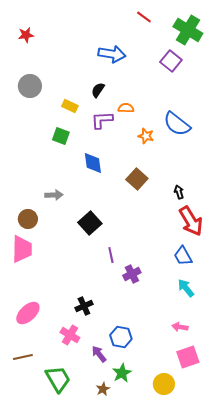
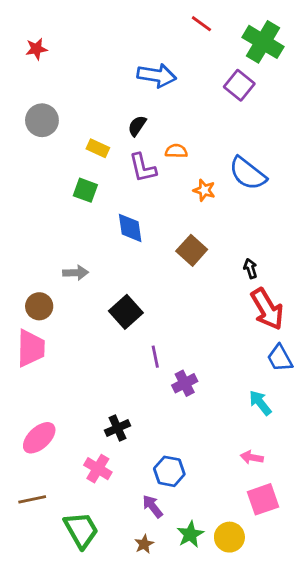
purple L-shape: (102, 120) -> (143, 168), turned -100
blue trapezoid: (183, 256) -> (280, 358), moved
purple arrow: (99, 354) -> (152, 506), moved
green star: (122, 373) -> (190, 534), moved

